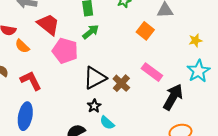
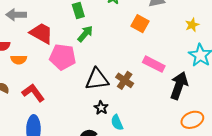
orange semicircle: (22, 46) -> (19, 60), turned -35
black triangle: (95, 78) -> (97, 79), turned 30
cyan semicircle: (107, 123) -> (117, 122), turned 35

